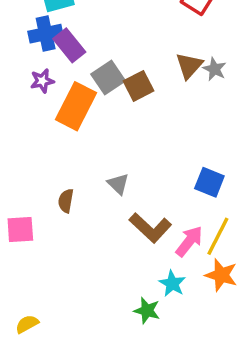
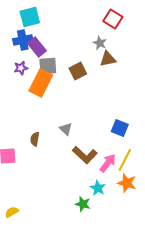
brown triangle: (189, 66) -> (108, 59), turned 36
gray star: (214, 69) -> (100, 43), moved
gray square: (108, 77) -> (48, 66), moved, turned 30

